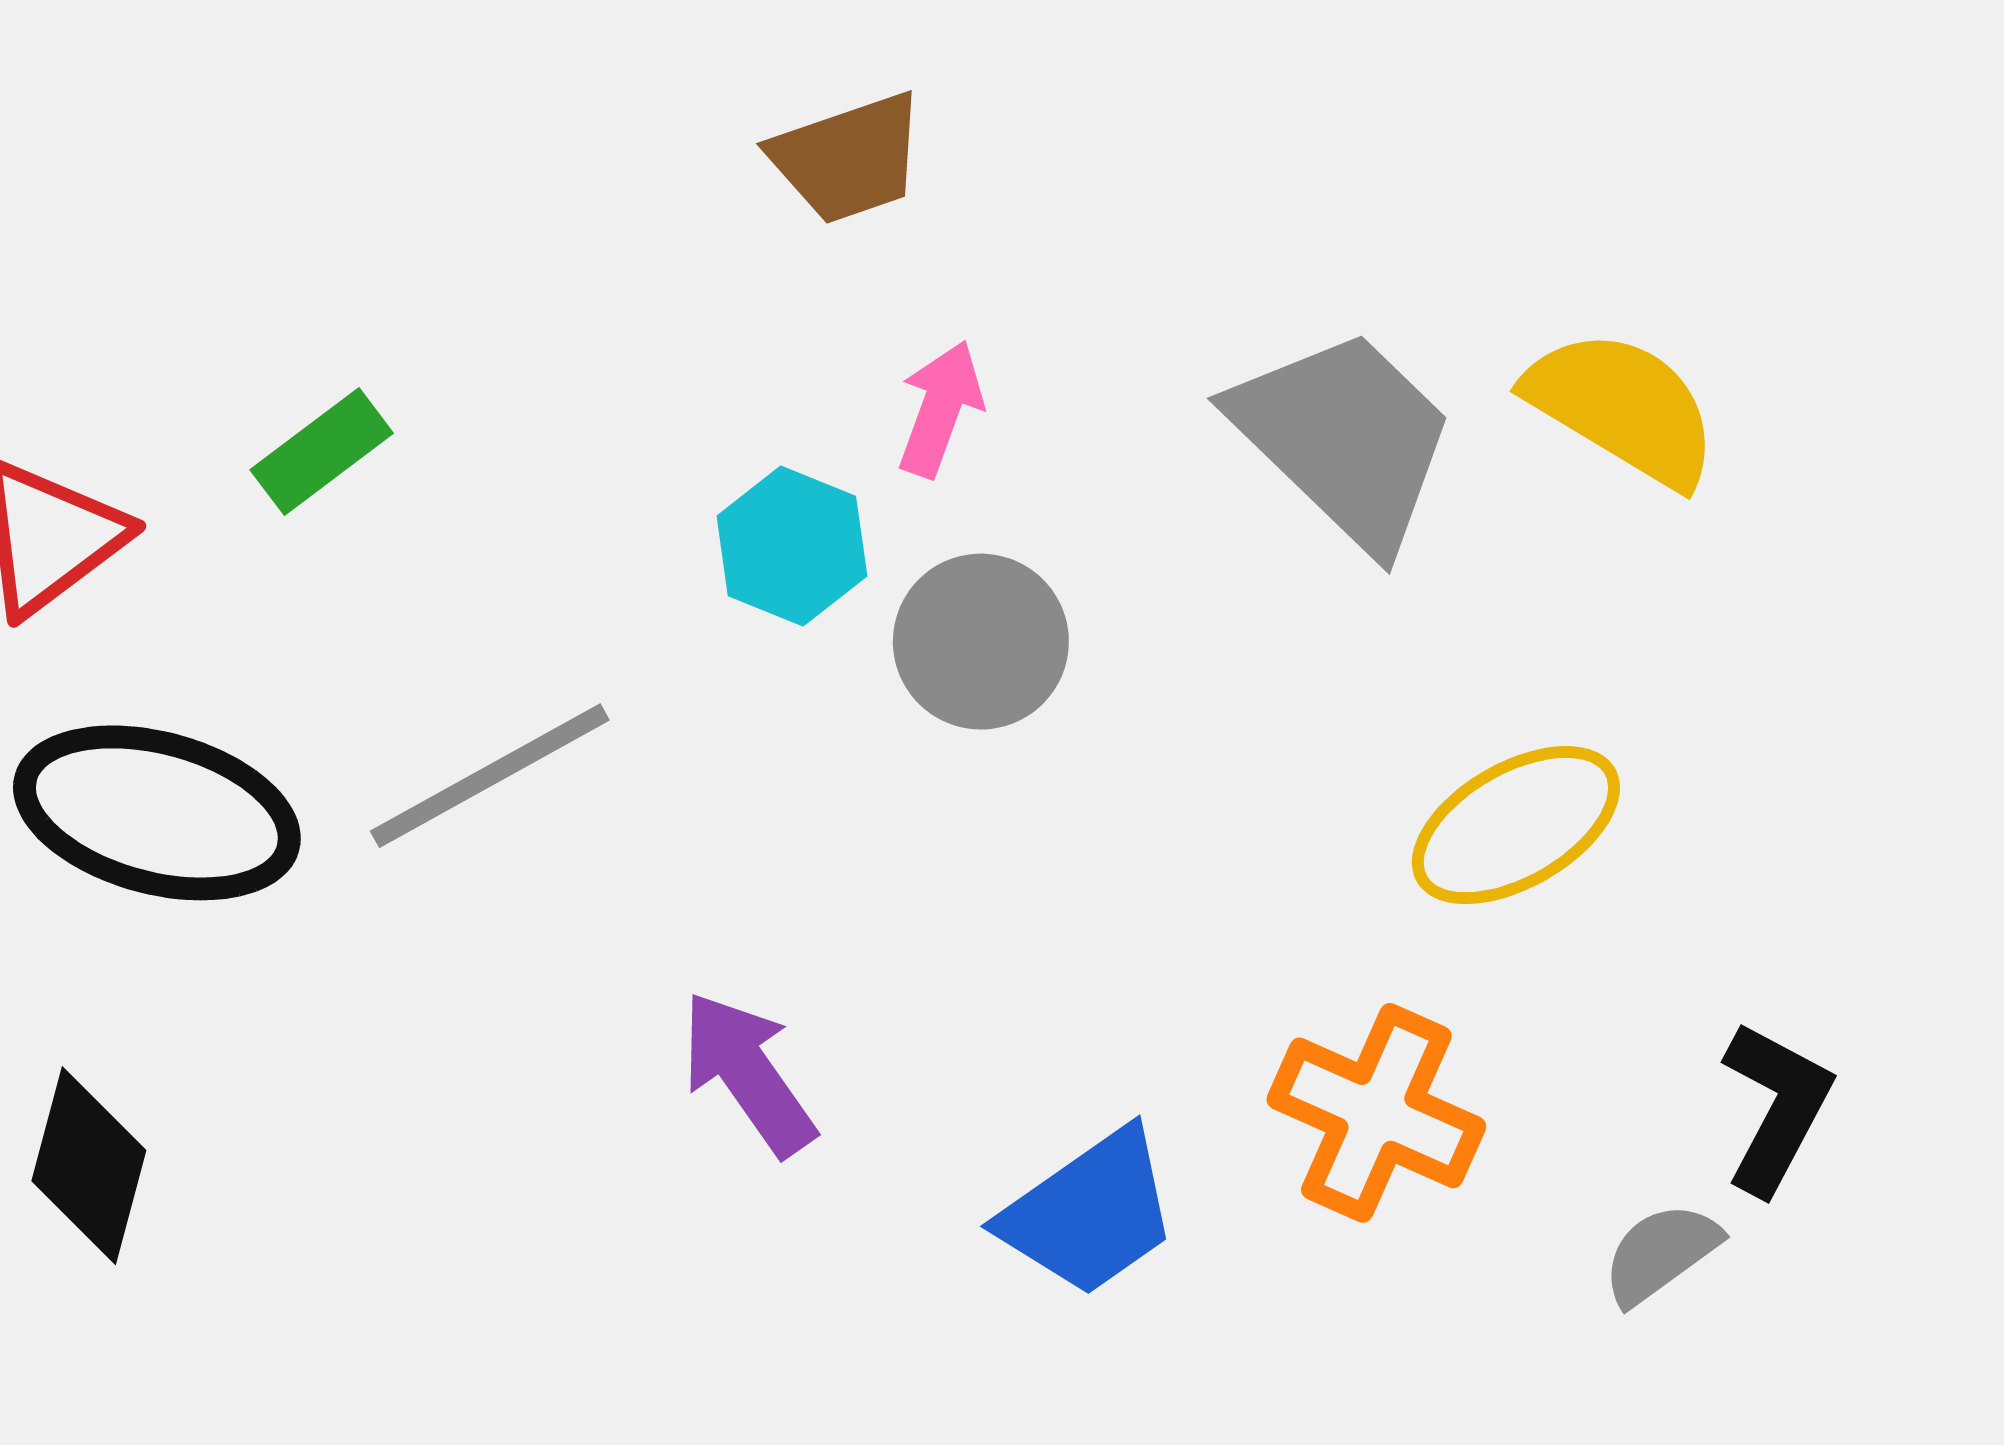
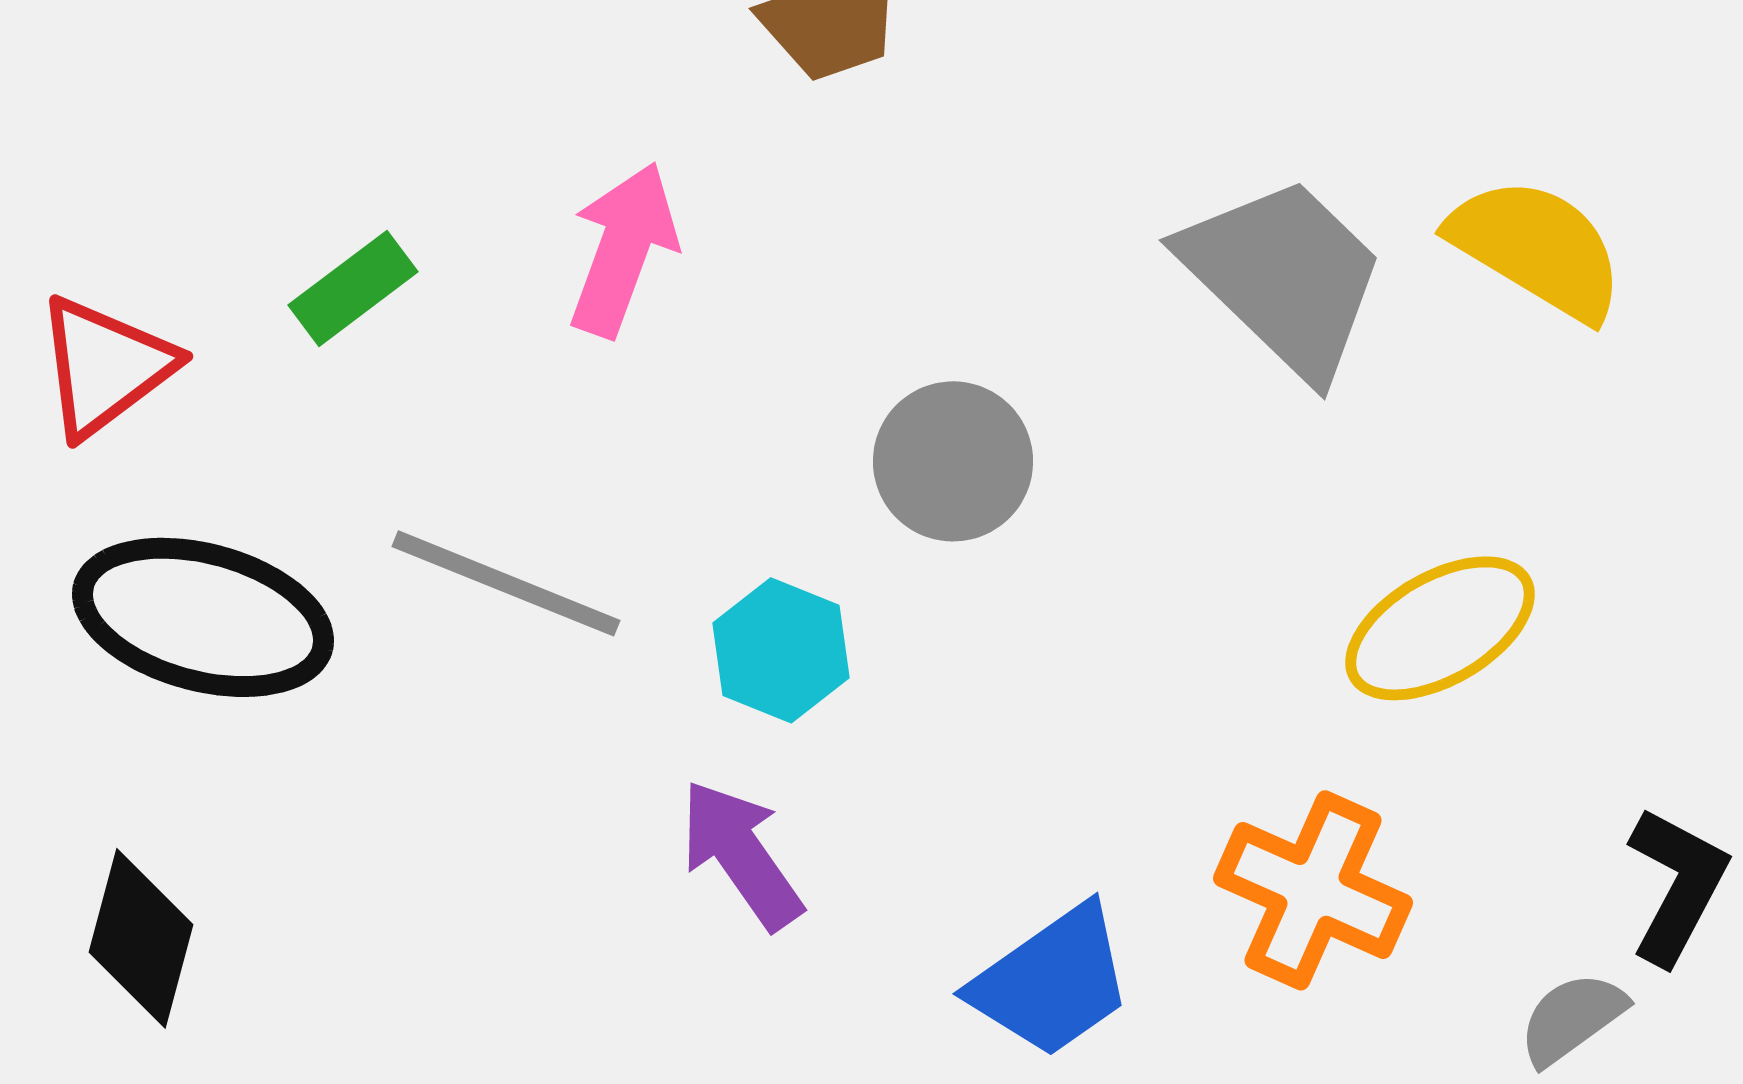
pink arrow: (940, 409) -> (623, 249), moved, size x1.4
cyan hexagon: (792, 546) -> (781, 650), moved
gray line: (490, 776) -> (506, 583), turned 51

